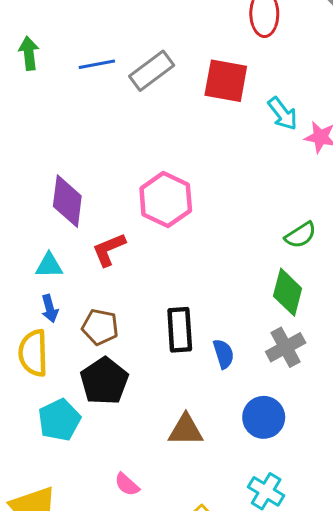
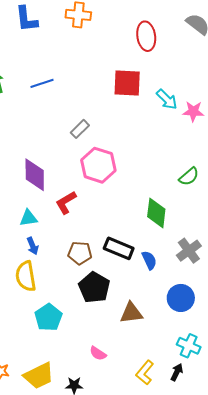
gray rectangle: (152, 71) -> (80, 129), moved, size x0.7
green diamond: (288, 292) -> (156, 213), moved
brown pentagon: (100, 327) -> (80, 253), moved
black rectangle: (180, 330) -> (119, 248), turned -56
black pentagon: (104, 381) -> (94, 287), moved

